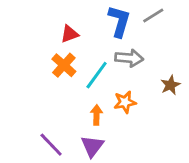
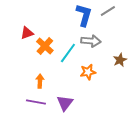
red triangle: (70, 34) -> (27, 33), moved
orange arrow: (97, 115) -> (40, 81), moved
purple line: (51, 145) -> (36, 102), turned -36

